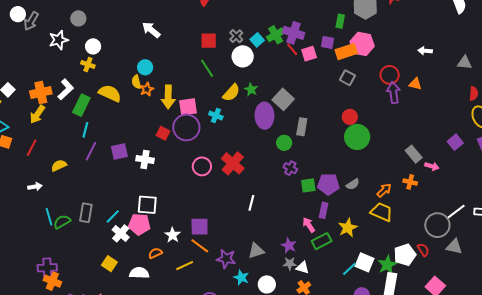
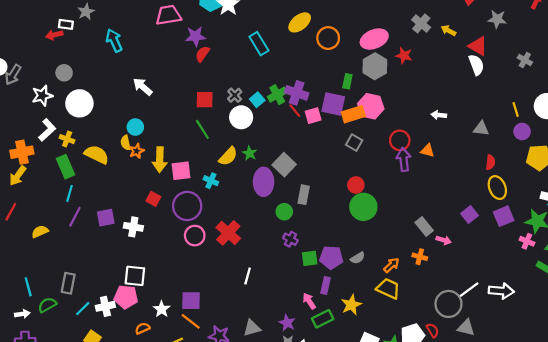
purple square: (327, 42) -> (333, 104), size x1.6
white circle: (93, 46) -> (79, 103), size x1.6
yellow cross: (88, 64) -> (67, 139), moved
white L-shape: (66, 89) -> (47, 130), moved
green rectangle: (81, 105) -> (66, 167), turned -50
purple circle: (186, 127) -> (187, 206), moved
white arrow: (35, 187) -> (22, 314), moved
cyan line: (113, 216) -> (83, 309), moved
green semicircle: (62, 222) -> (47, 305), moved
white cross: (121, 233) -> (105, 306), turned 36

